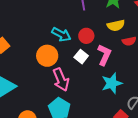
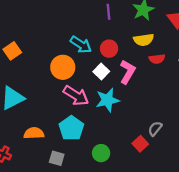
pink arrow: (61, 80) -> (76, 96), turned -40
cyan star: (112, 83) -> (107, 100), moved

